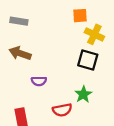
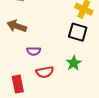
red semicircle: (62, 110) -> (45, 72), moved

